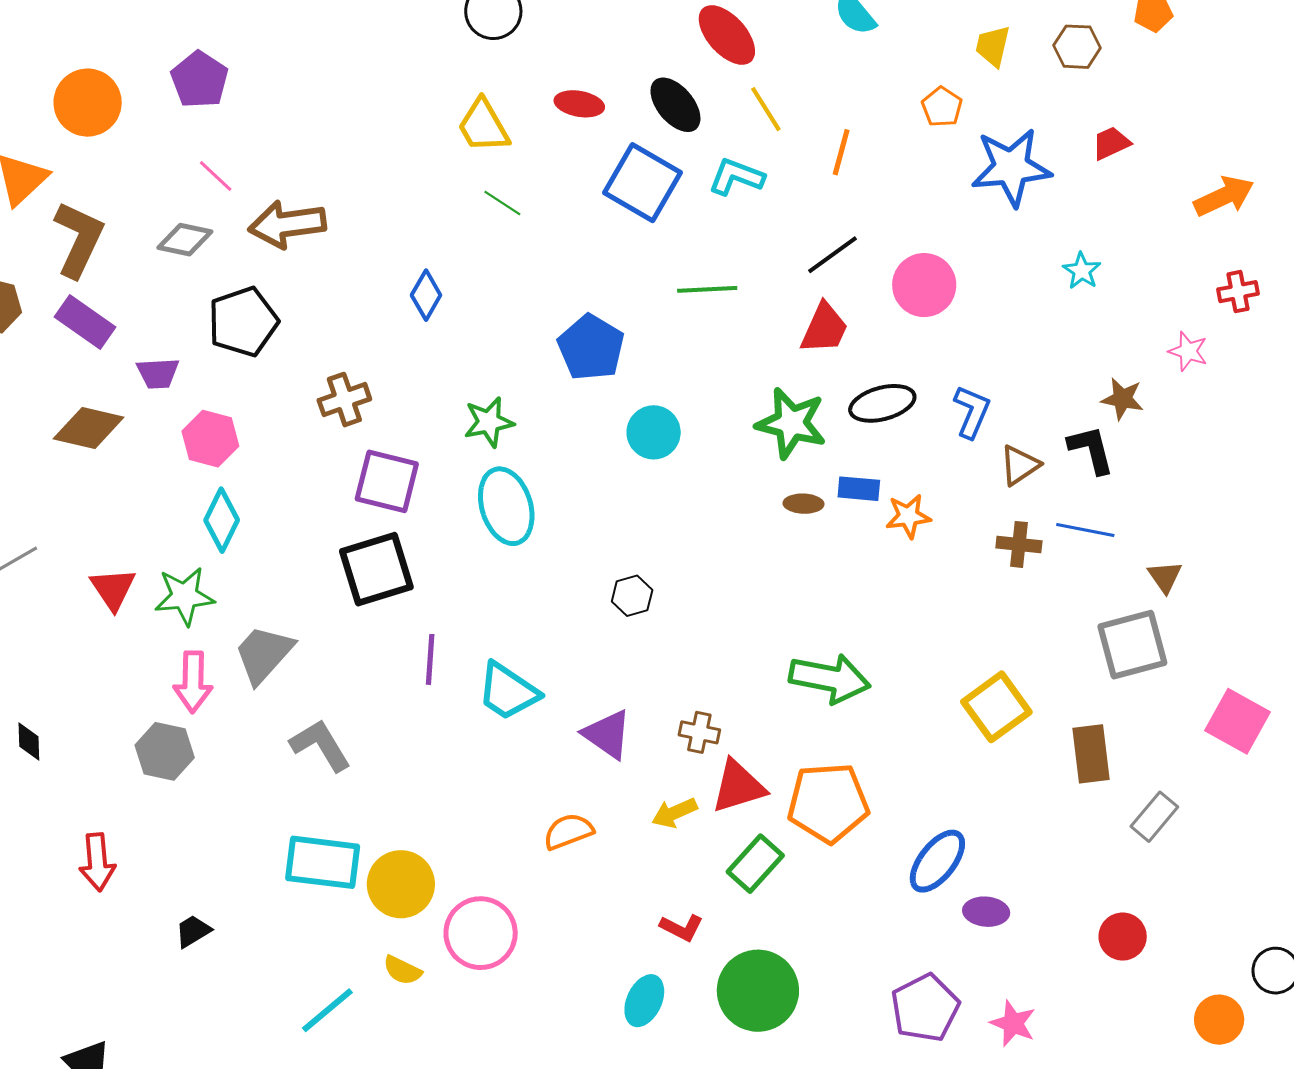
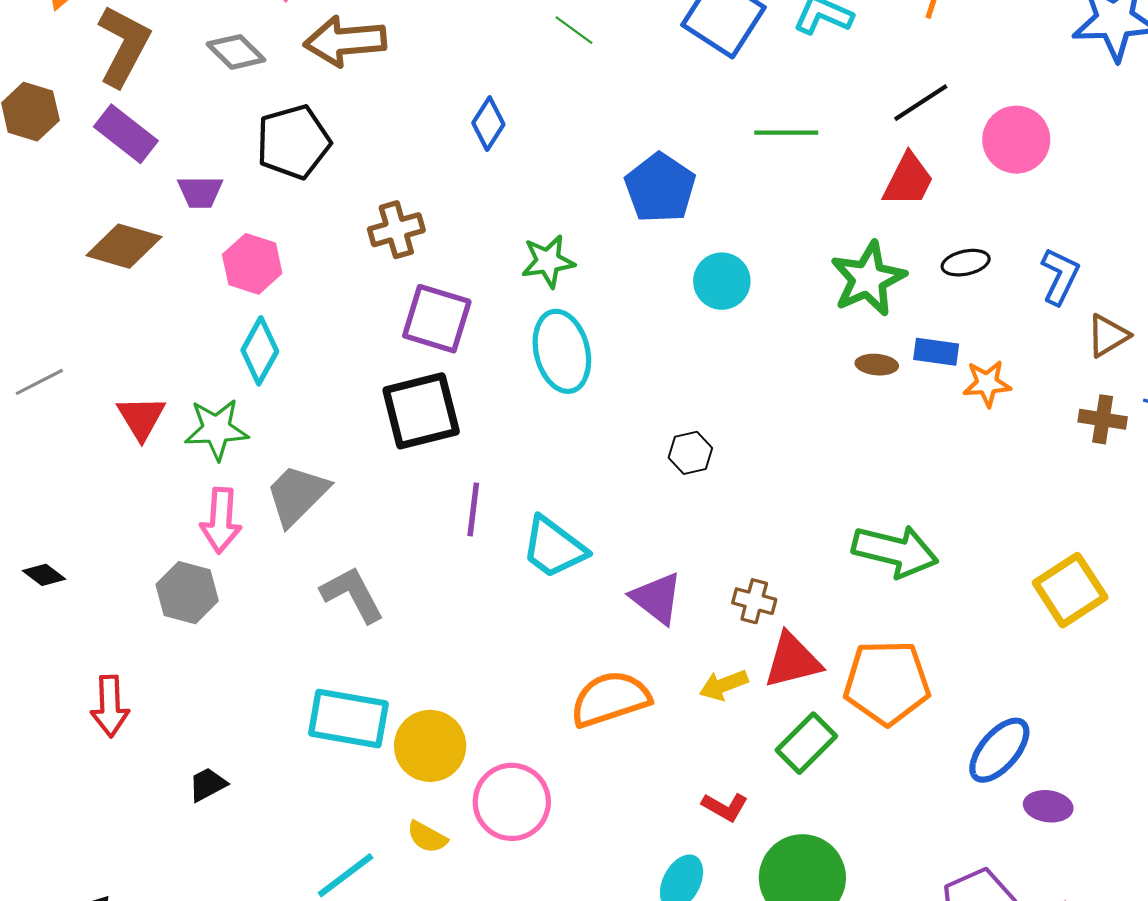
gray diamond: (185, 240) -> (236, 52), turned 30
black ellipse: (882, 403) -> (966, 263), size x0.7
green star: (791, 423) -> (868, 279), turned 30
black diamond: (29, 742) -> (44, 575), turned -54
orange semicircle: (568, 831) -> (610, 699), size x1.5

